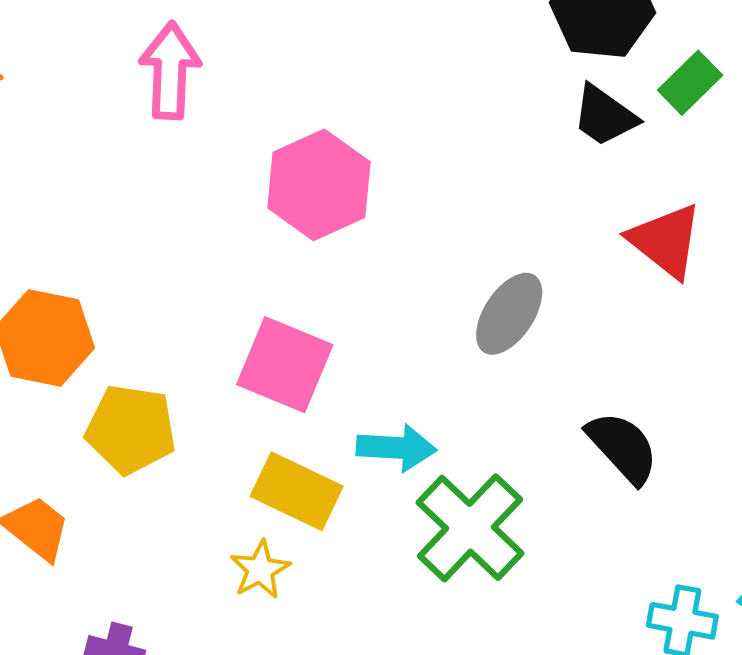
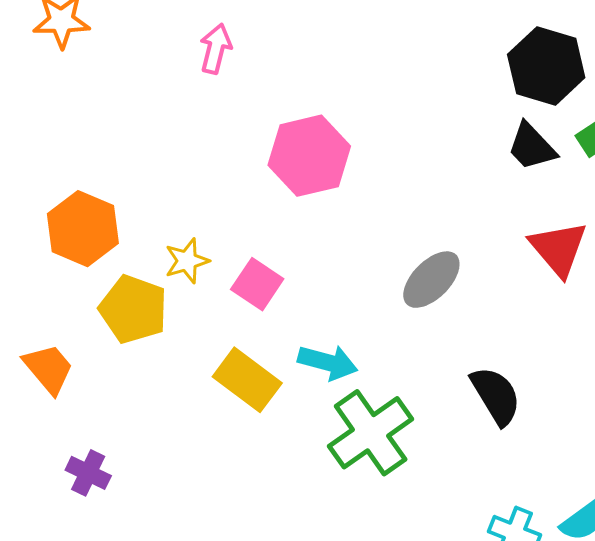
pink arrow: (170, 71) -> (216, 49), size x0.7
pink square: (285, 365) -> (257, 284), size x0.7
yellow star: (260, 570) -> (187, 261), moved

